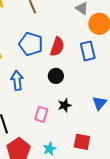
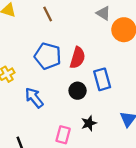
blue rectangle: (88, 51) -> (102, 79), moved
blue arrow: (17, 80) -> (34, 98), turned -30

